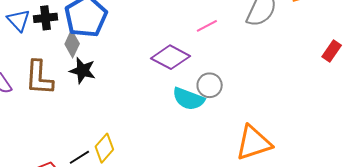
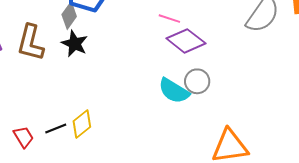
pink line: (207, 26) -> (169, 19), moved, turned 35
purple diamond: (170, 57) -> (186, 41), moved

